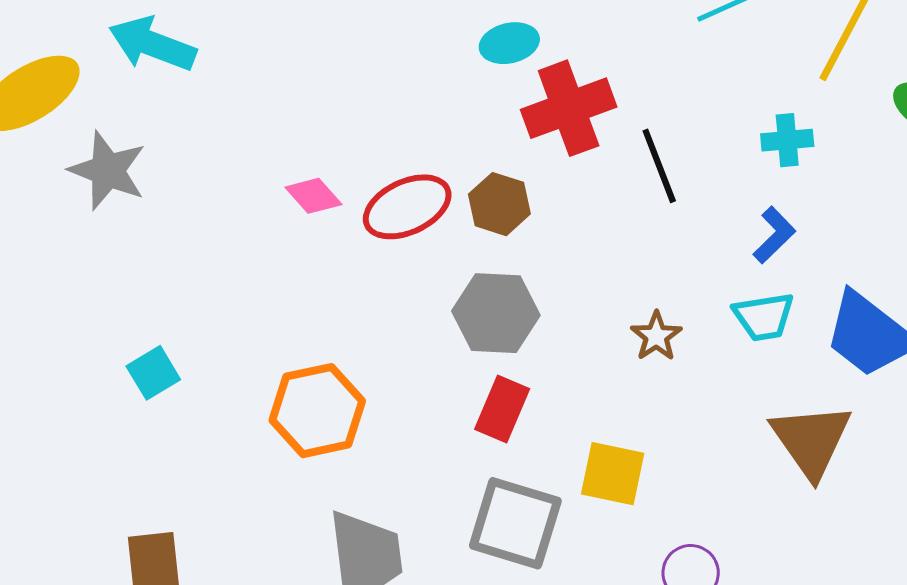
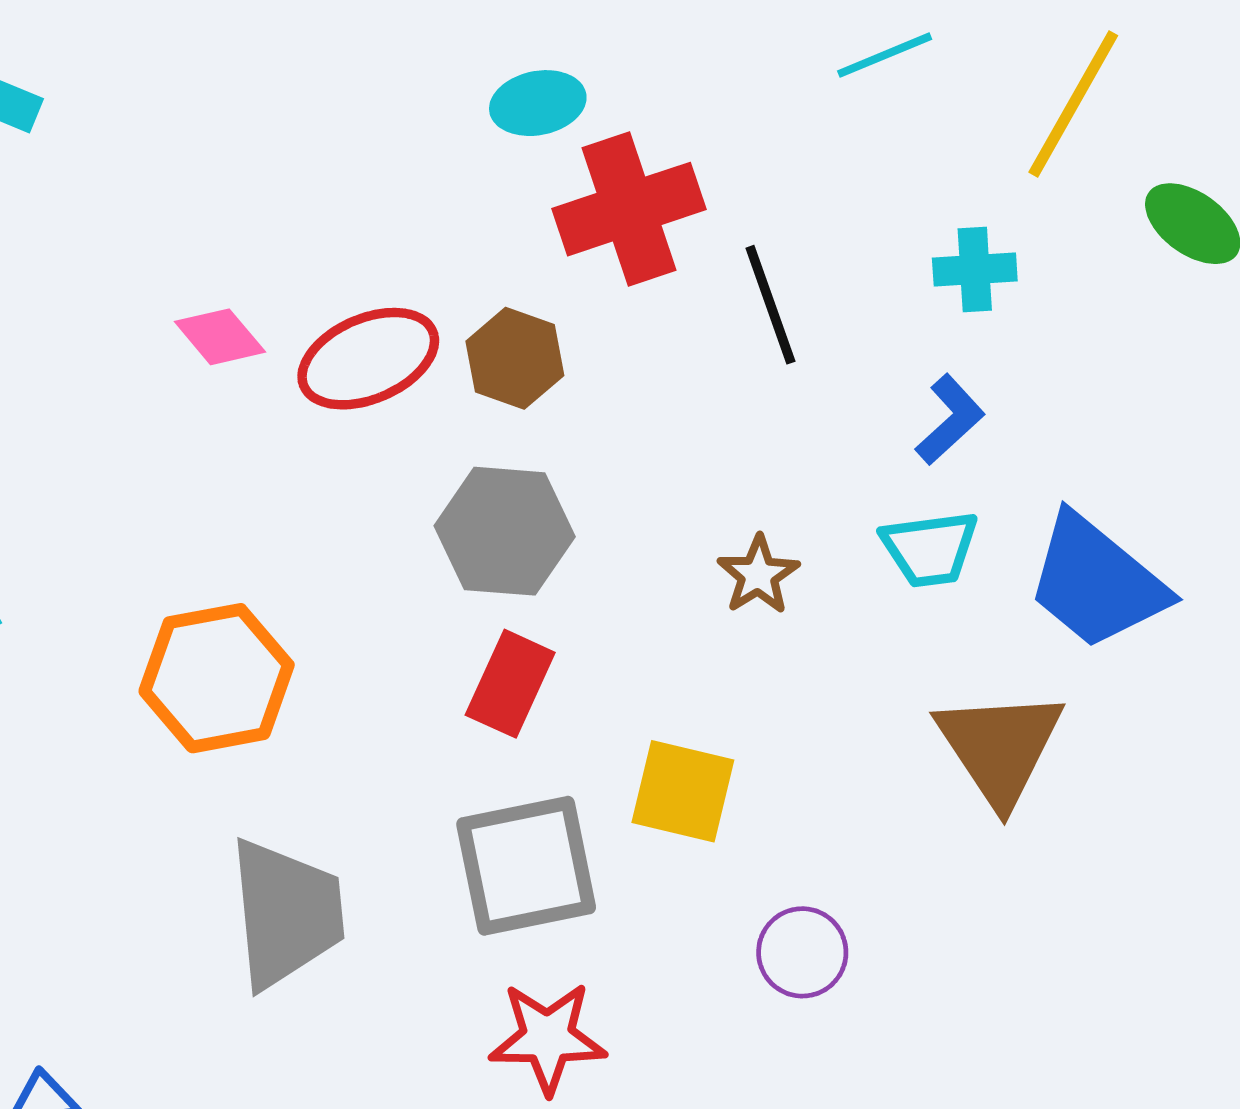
gray square: (515, 523) -> (526, 866), turned -30

